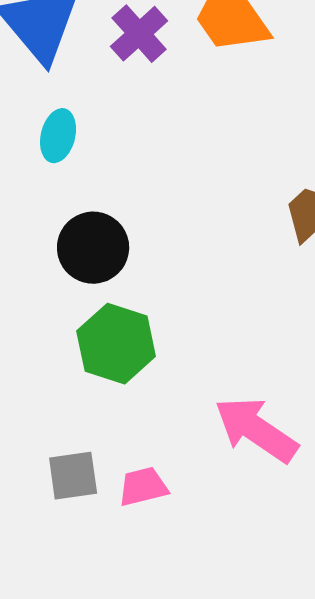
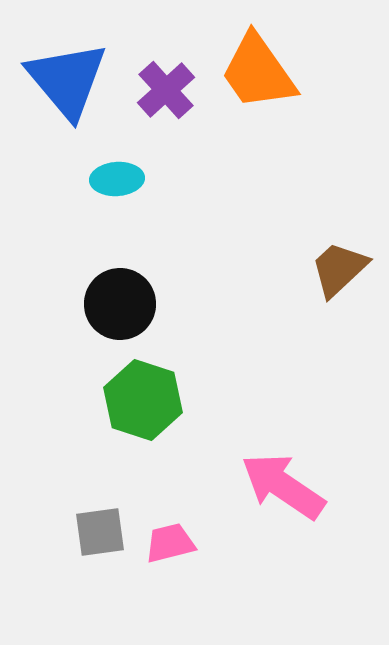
cyan ellipse: (58, 136) -> (117, 179), moved, turned 72

